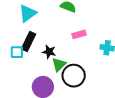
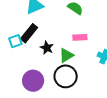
cyan square: (17, 52) -> (15, 41), turned -32
green triangle: (59, 65) -> (66, 55), moved

